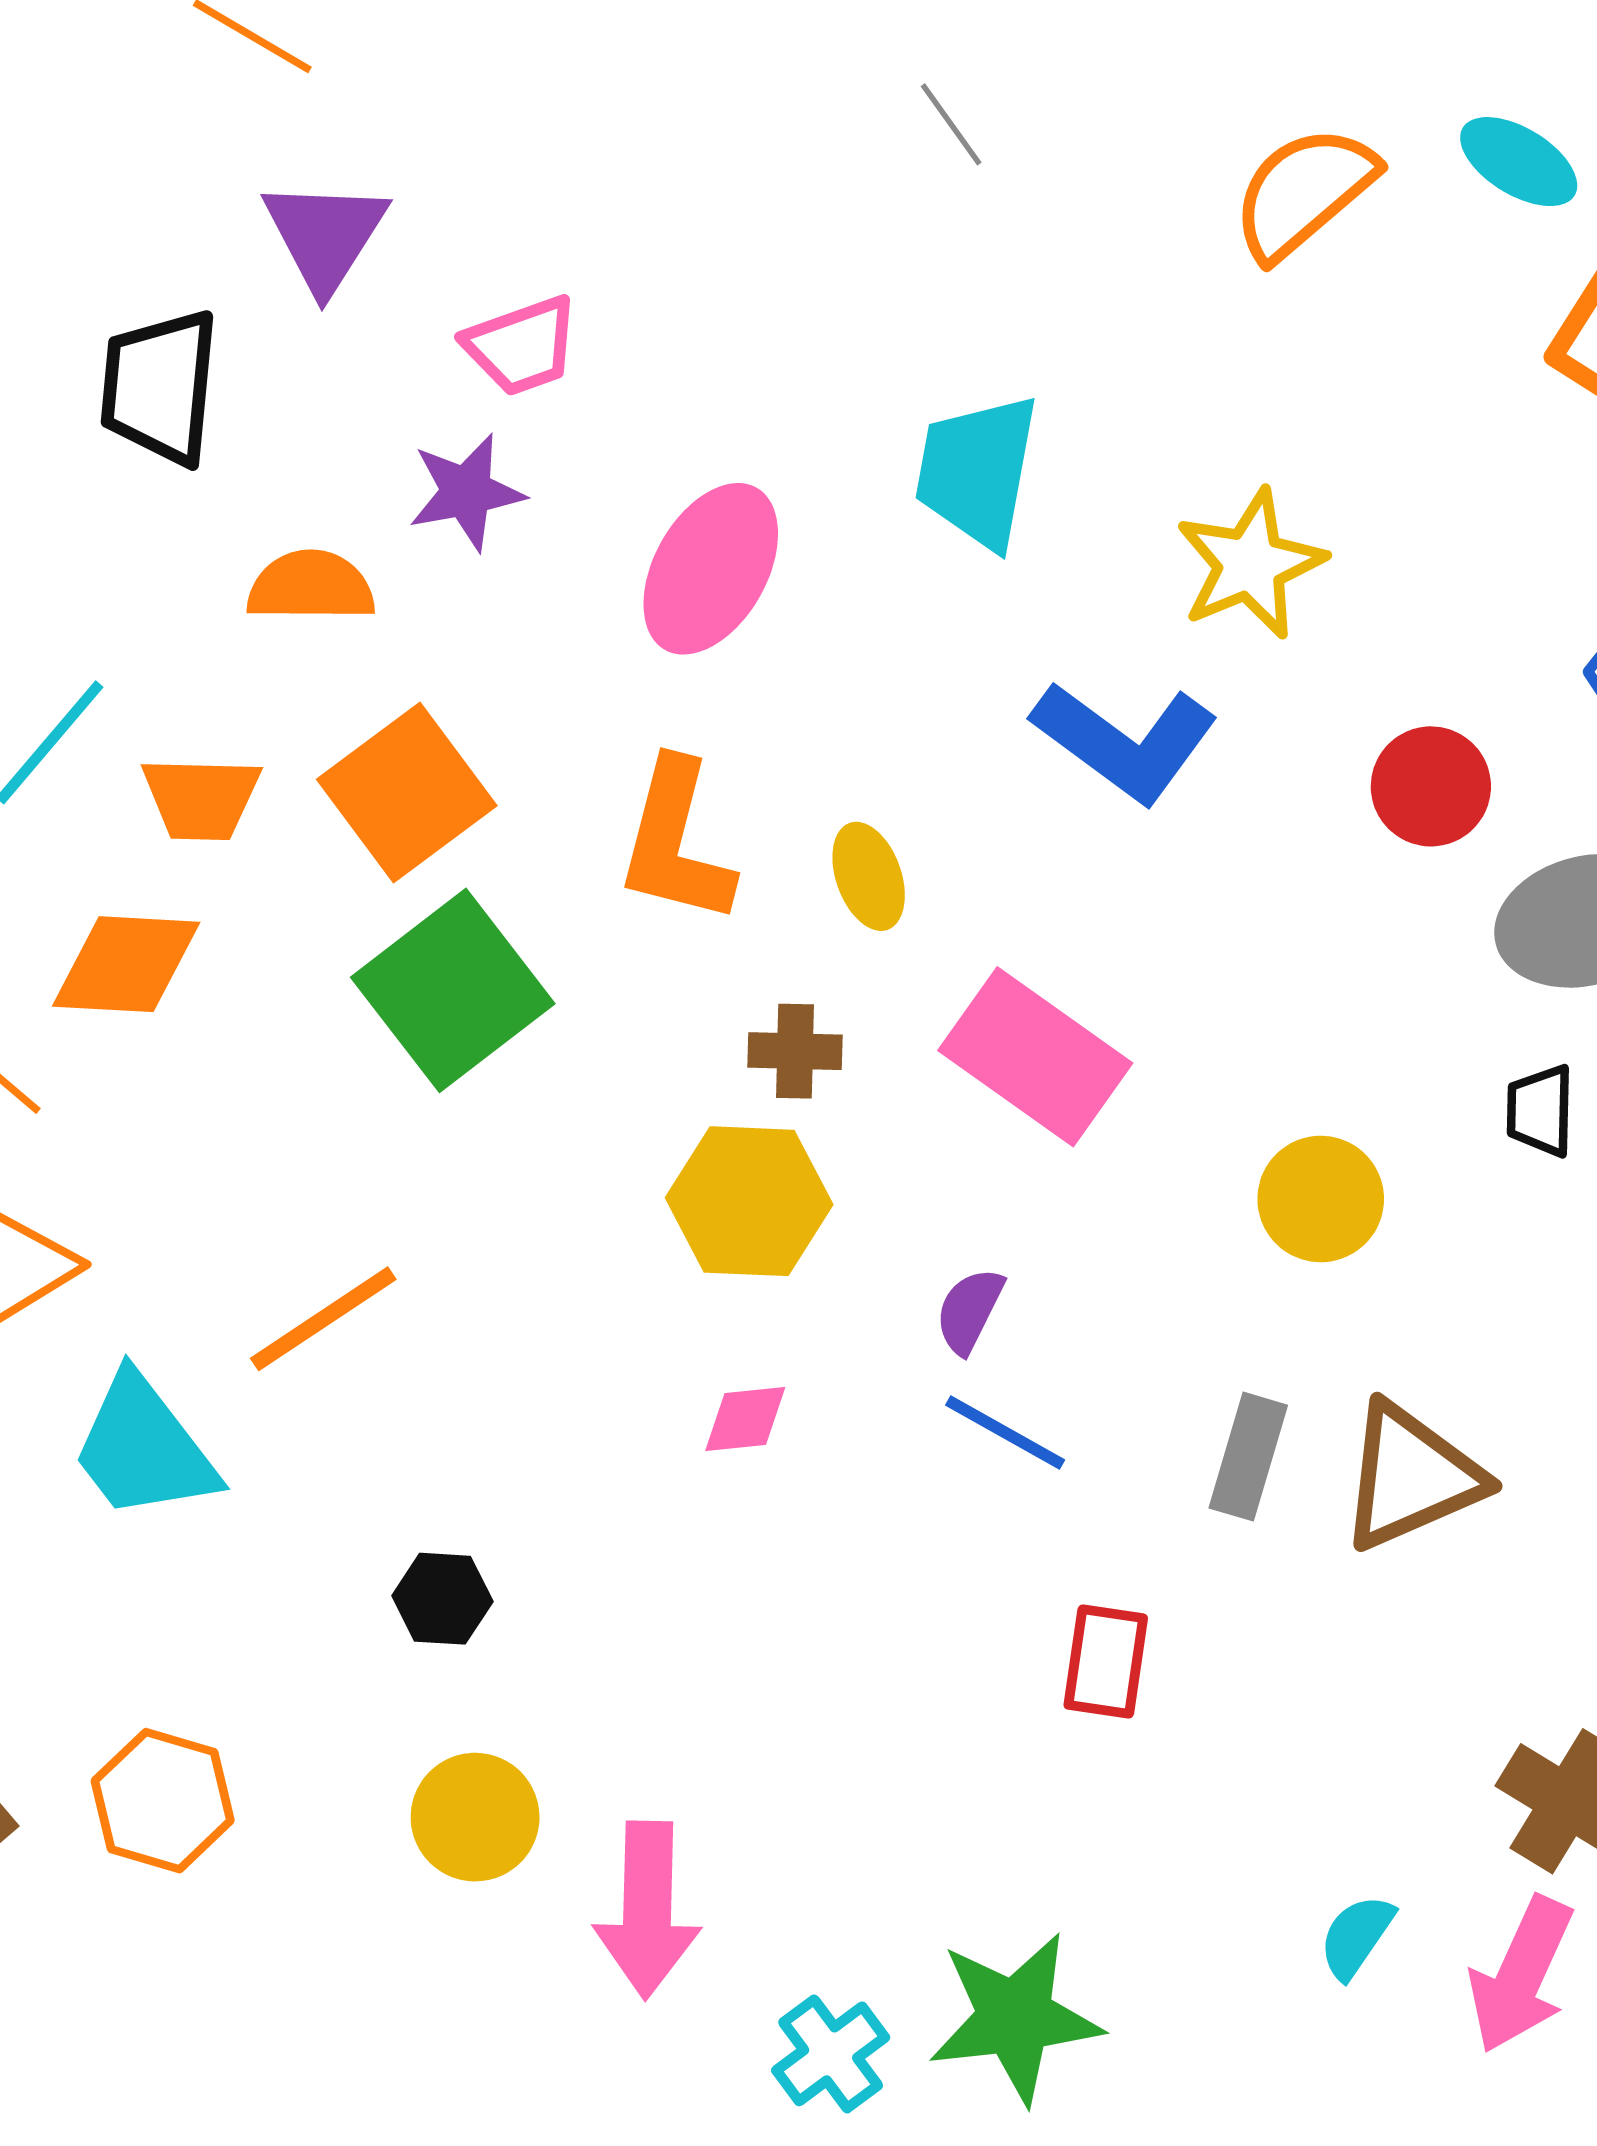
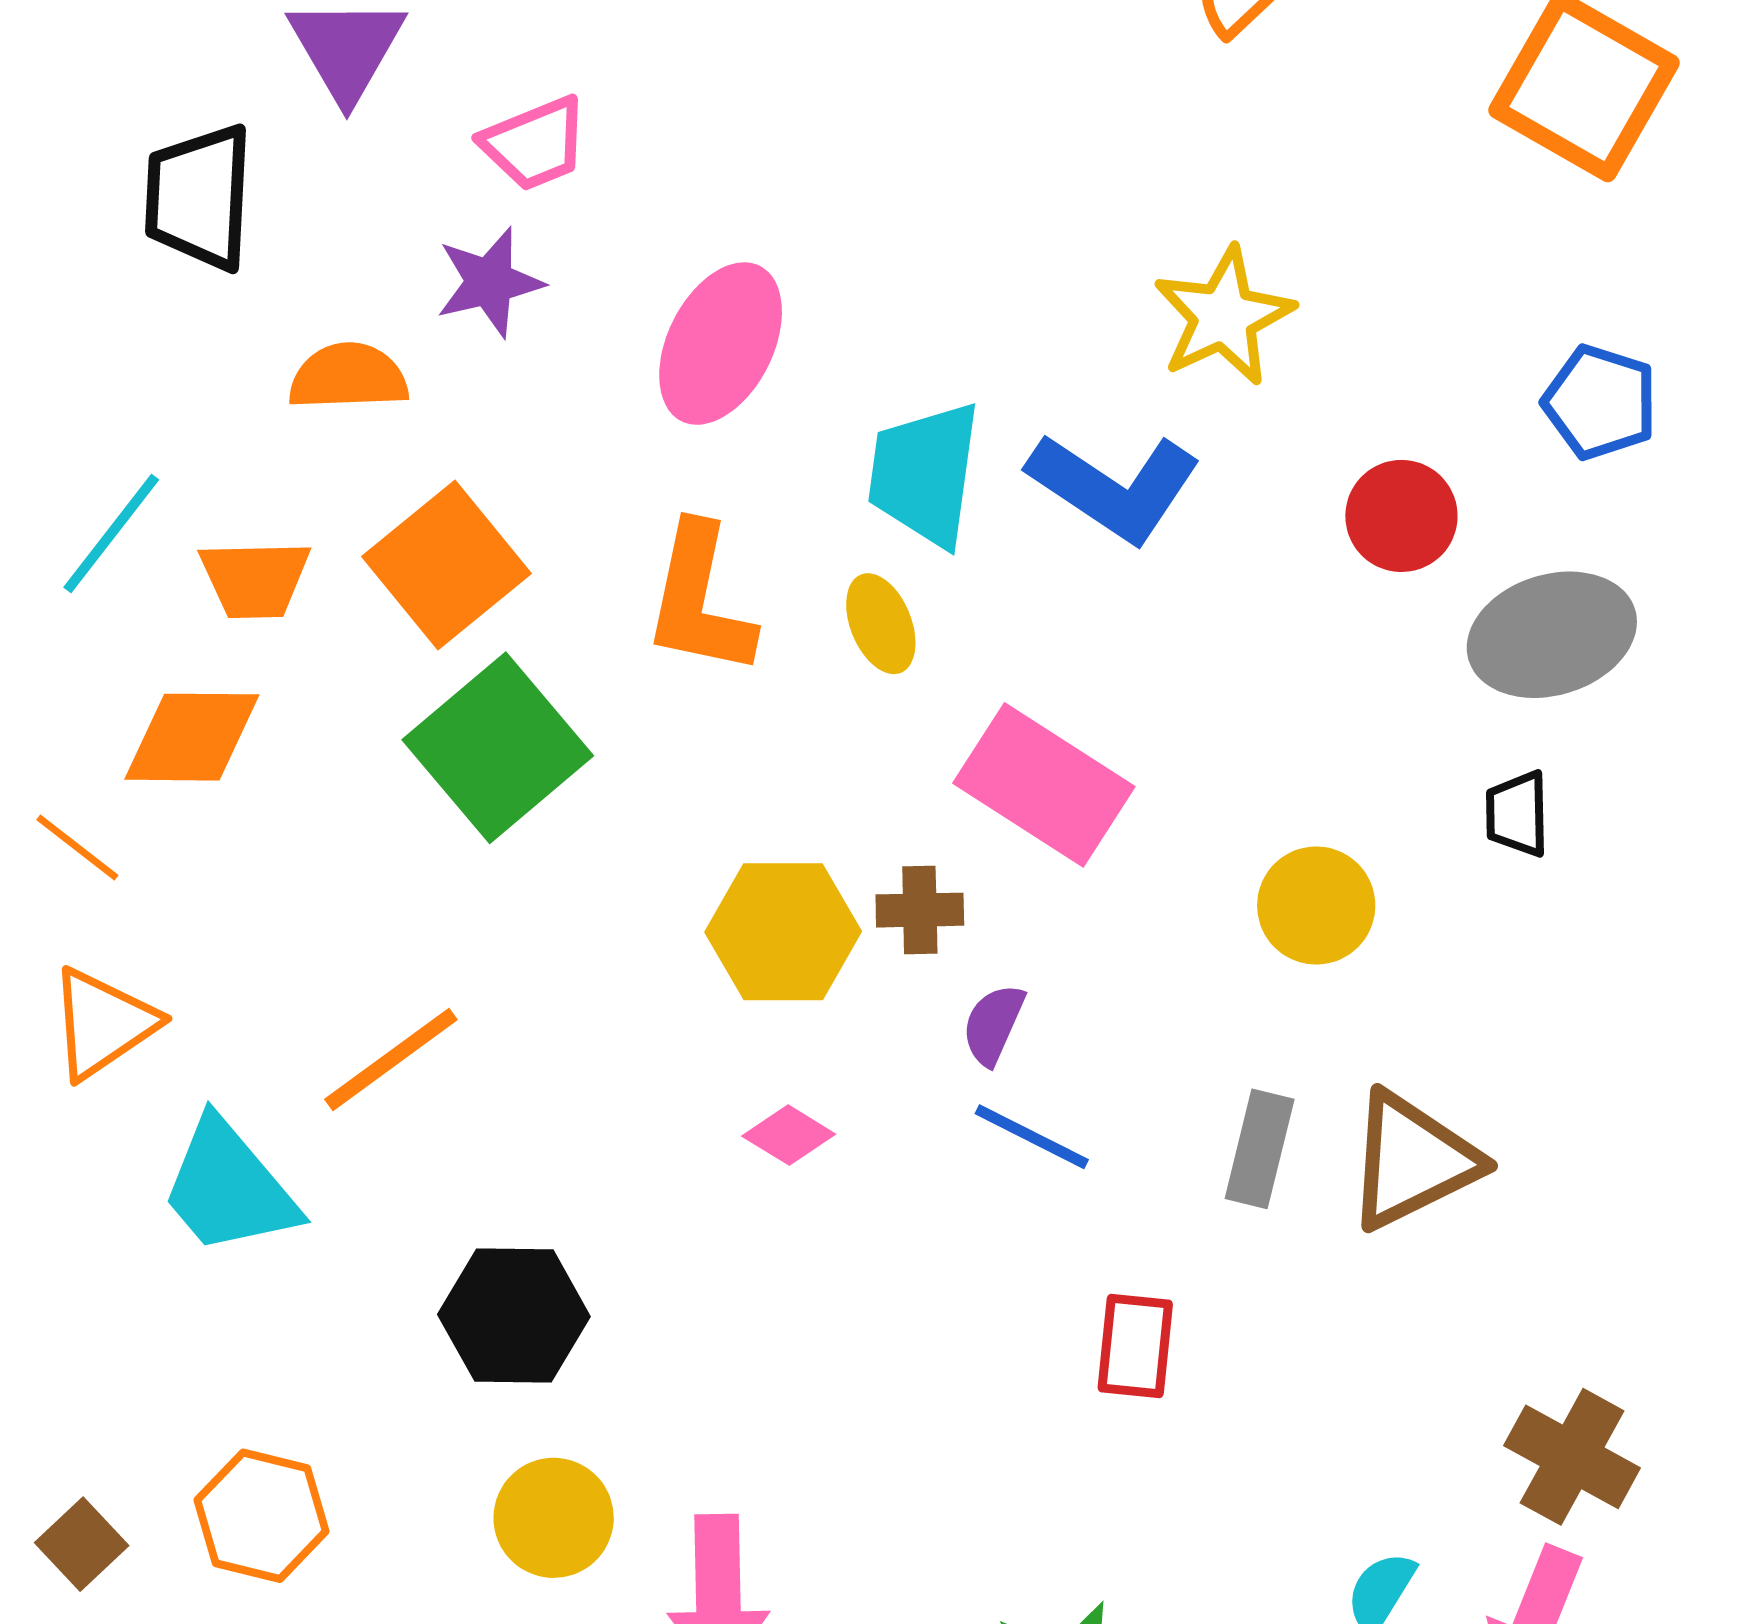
cyan trapezoid: (977, 471) -> (925, 474), moved
brown cross: (795, 1051) -> (920, 910), moved
pink diamond: (745, 1419) -> (789, 1135), turned 40
black hexagon: (442, 1599) -> (514, 1315), size x1.6

